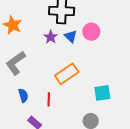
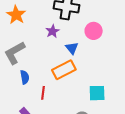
blue triangle: (71, 36) -> (72, 48), moved
blue semicircle: (23, 95) -> (25, 77), moved

